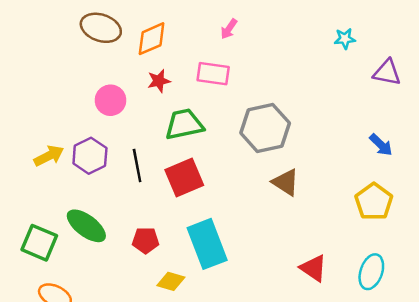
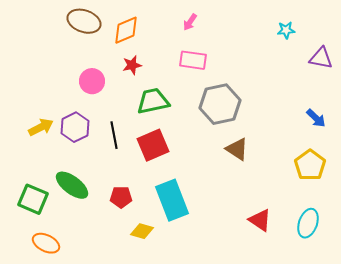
pink rectangle: (213, 74) -> (193, 60), moved

